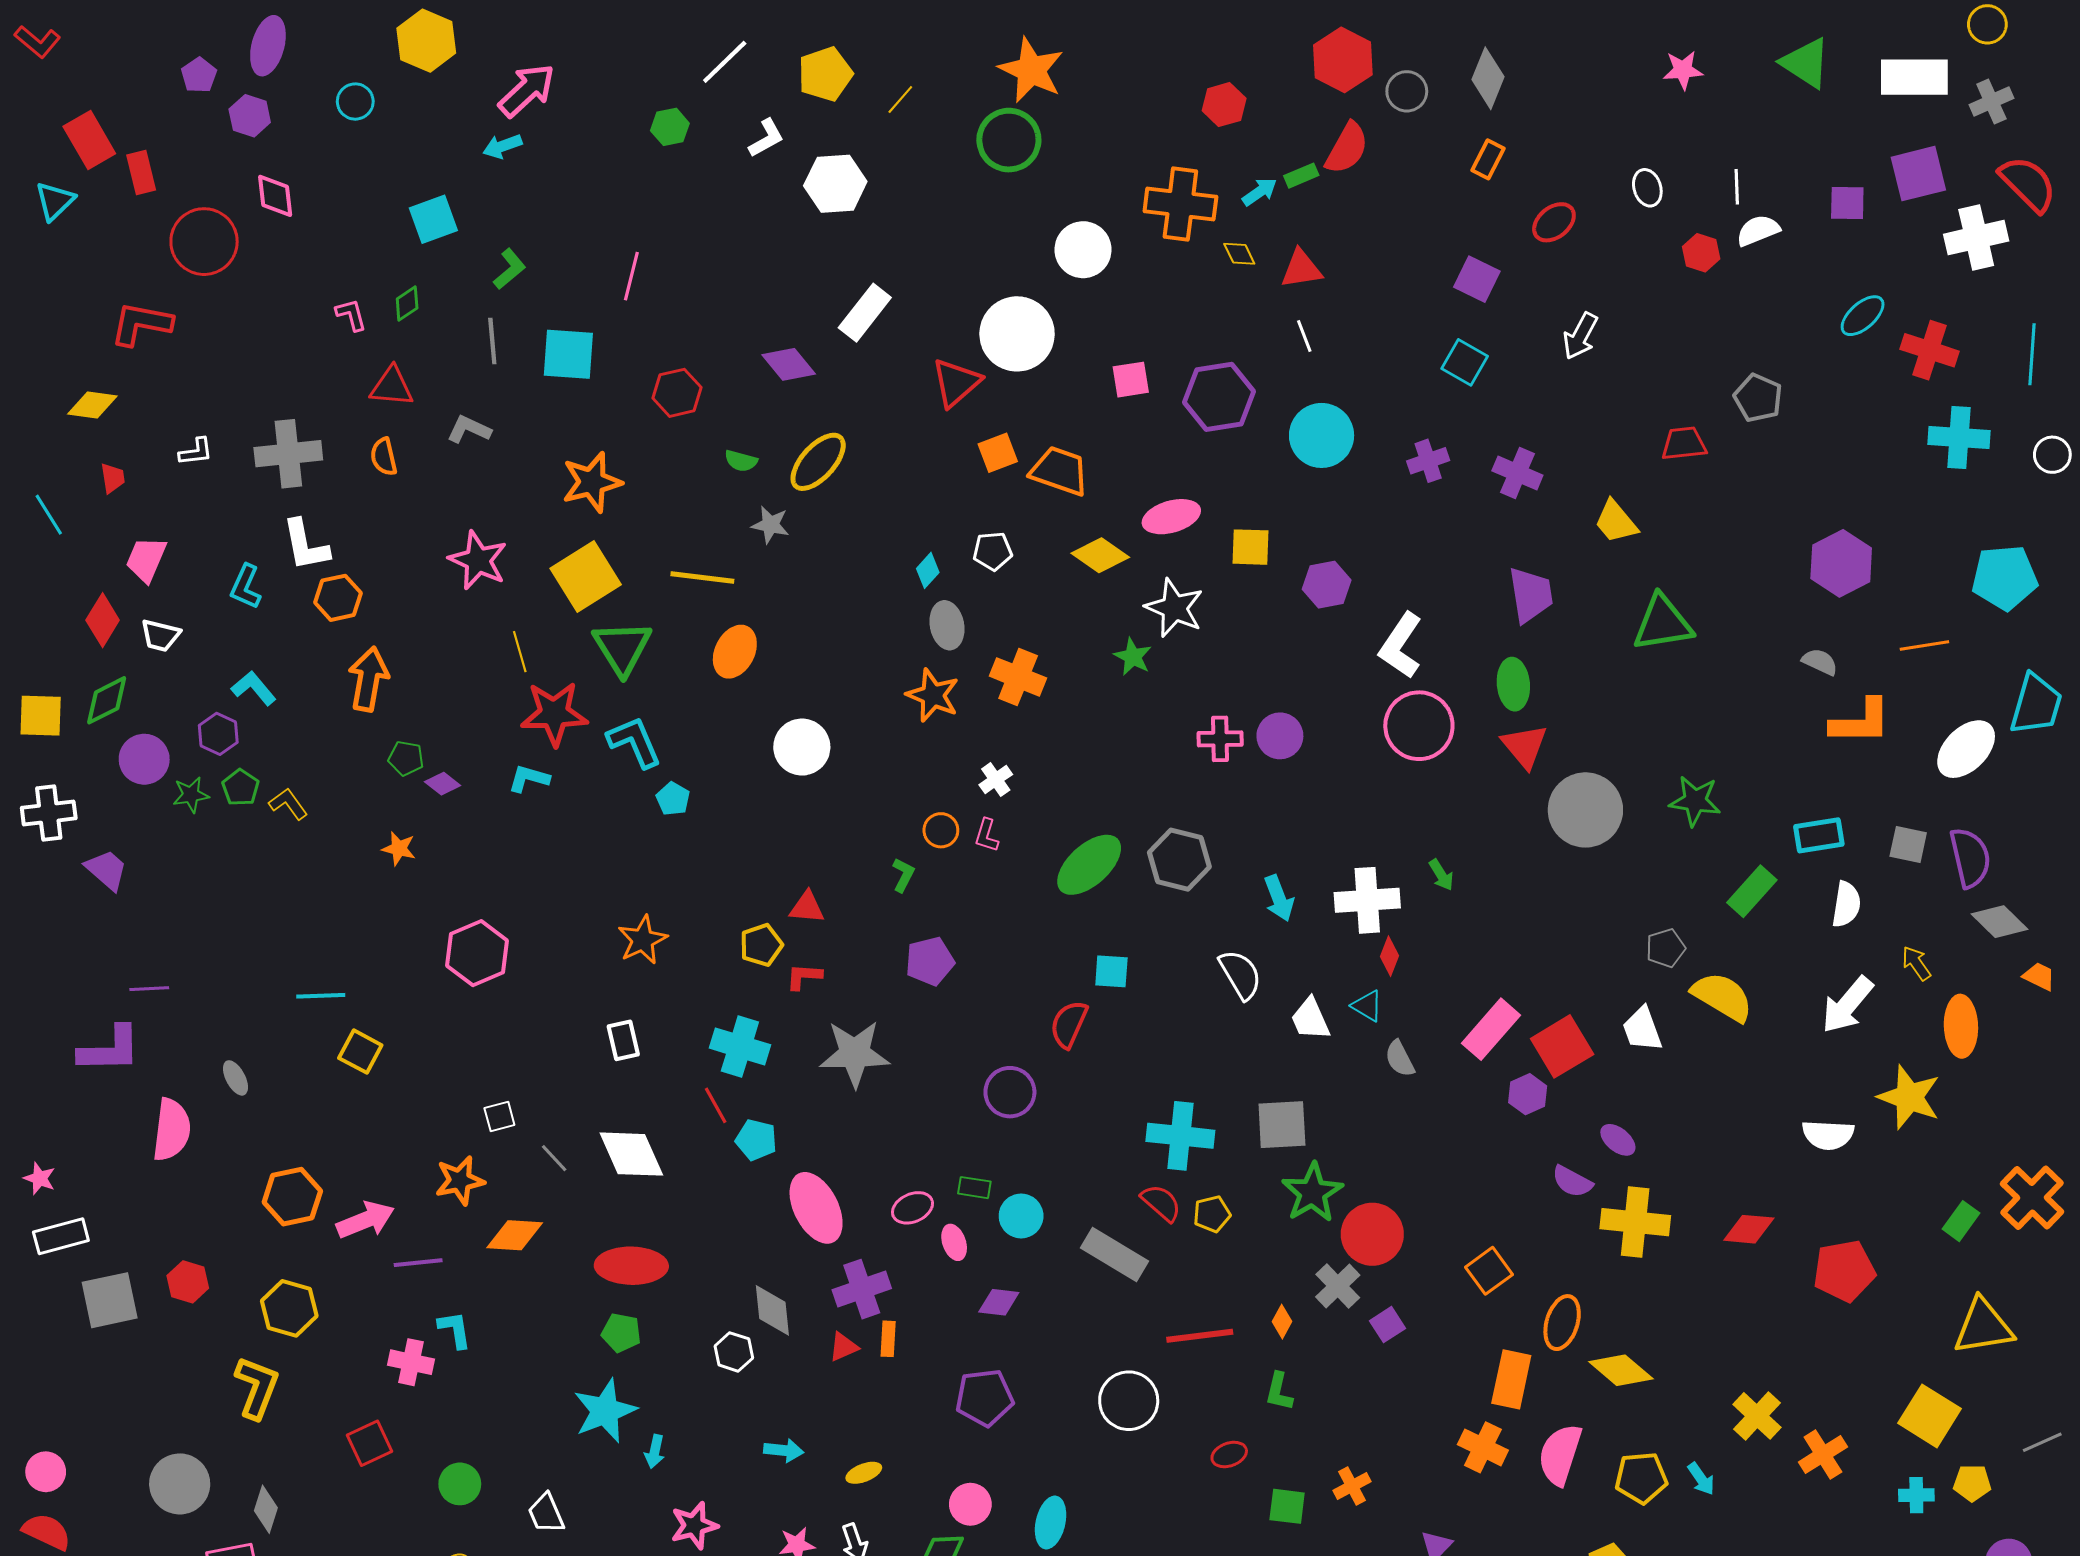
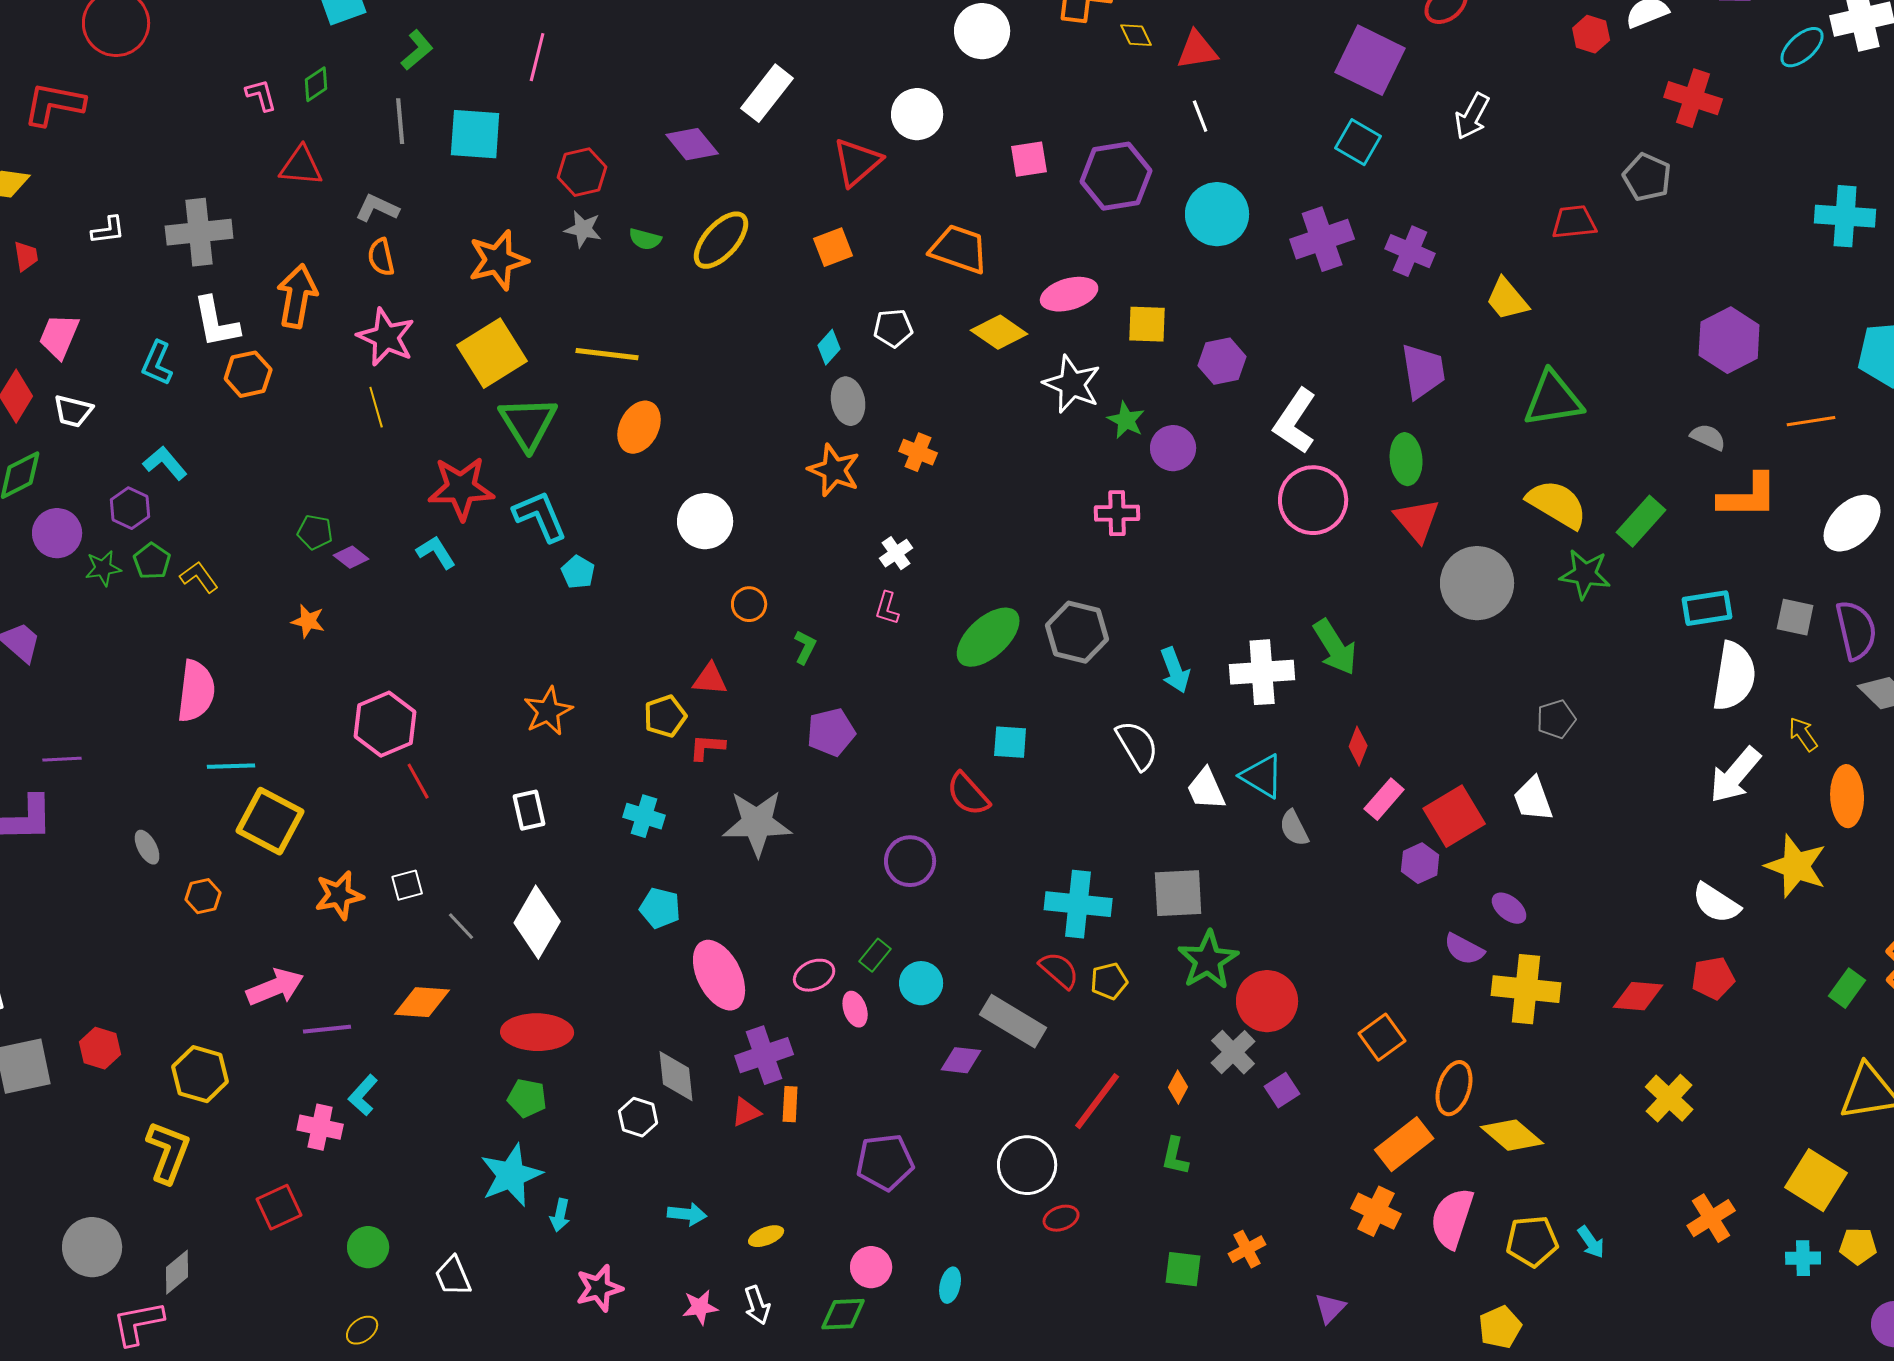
purple square: (1477, 279) -> (1370, 60), size x1.5
cyan ellipse: (1863, 316) -> (1802, 47), moved
white circle: (1017, 334) -> (917, 114), size x0.7
red cross: (1930, 350) -> (1693, 98), moved
orange square: (998, 453) -> (833, 247), moved
orange semicircle: (384, 457) -> (381, 257), moved
purple cross: (1428, 461) -> (1322, 239), size x1.5
gray star: (770, 525) -> (583, 229), moved
yellow line: (520, 652) -> (376, 407), moved
green star: (1133, 657) -> (1126, 420), moved
orange cross: (1018, 677) -> (918, 452), size x0.7
orange arrow: (368, 679) -> (297, 296), moved
purple circle: (1280, 736) -> (1173, 448), moved
cyan L-shape: (529, 779) -> (436, 552), turned 42
orange circle: (941, 830) -> (749, 604), moved
green arrow: (1441, 875) -> (1335, 647), size x1.8
green rectangle: (1752, 891) -> (1641, 521), moved
white semicircle: (1846, 904) -> (1734, 676), size x1.5
red diamond: (1390, 956) -> (1358, 746), moved
yellow semicircle: (1722, 997) -> (1557, 504), moved
cyan triangle: (1367, 1006) -> (1262, 776), size x1.4
red semicircle: (1069, 1024) -> (968, 794), turned -66
pink rectangle: (1491, 1029) -> (1384, 799), size x0.7
cyan cross: (740, 1046) -> (644, 816), size x0.7
yellow square: (360, 1052) -> (270, 821), size x1.5
red line: (716, 1105) -> (418, 781), moved
pink semicircle: (172, 1130) -> (196, 691), moved
white semicircle: (1828, 1135) -> (1716, 903), turned 30
white diamond: (631, 1154) -> (537, 922), turned 54
orange star: (460, 1180) -> (339, 895), moved
green rectangle: (974, 1188) -> (875, 955), turned -60
orange hexagon: (292, 1197) -> (203, 896), moved, size x0.6
red pentagon: (1844, 1271) -> (1713, 978), moved, size x0.7
purple diamond: (999, 1302) -> (961, 1060), moved
cyan L-shape: (455, 1330) -> (363, 1095), turned -129
red line: (1200, 1336) -> (1097, 1101), turned -46
orange rectangle: (1511, 1379) -> (1404, 1144), turned 40
yellow cross: (1757, 1416) -> (1669, 1098), moved
red ellipse: (1229, 1454) -> (1061, 1218), moved
gray diamond: (266, 1509) -> (177, 1272), turned 33
cyan ellipse: (1051, 1523) -> (950, 1285), size x0.7

